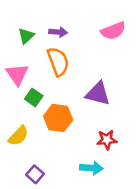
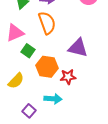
pink triangle: (17, 74) -> (15, 33), turned 42
red star: (107, 140) -> (68, 77), moved
cyan arrow: (91, 168) -> (53, 99), moved

